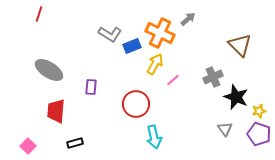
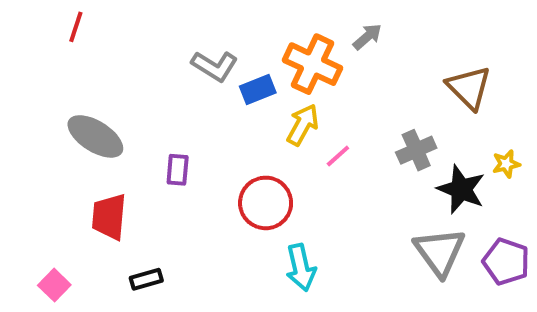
yellow star: (259, 111) -> (506, 164), moved
gray triangle: (225, 129) -> (440, 252), size x1.8

